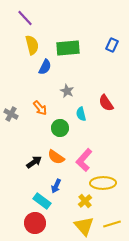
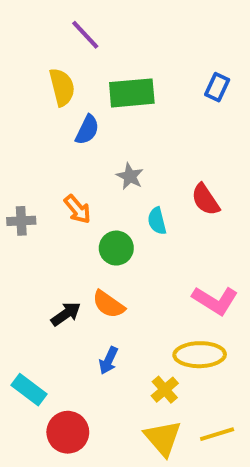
purple line: (25, 18) -> (85, 35), moved
gray cross: (11, 114) -> (21, 221), turned -32
pink L-shape: (84, 160) -> (215, 300), moved, turned -100
cyan rectangle: (42, 201) -> (29, 390), moved

